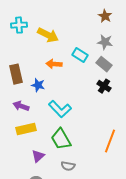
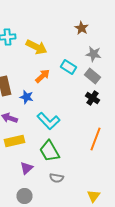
brown star: (105, 16) -> (82, 28), moved
orange arrow: (54, 64) -> (42, 76), turned 133
orange line: (110, 141) -> (96, 139), moved

